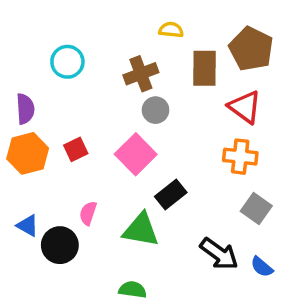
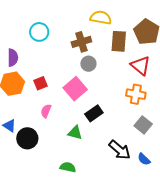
yellow semicircle: (171, 30) -> (101, 18), size x1.5
pink semicircle: (88, 213) -> (46, 111), moved
green triangle: (141, 230) -> (75, 133), size x0.7

